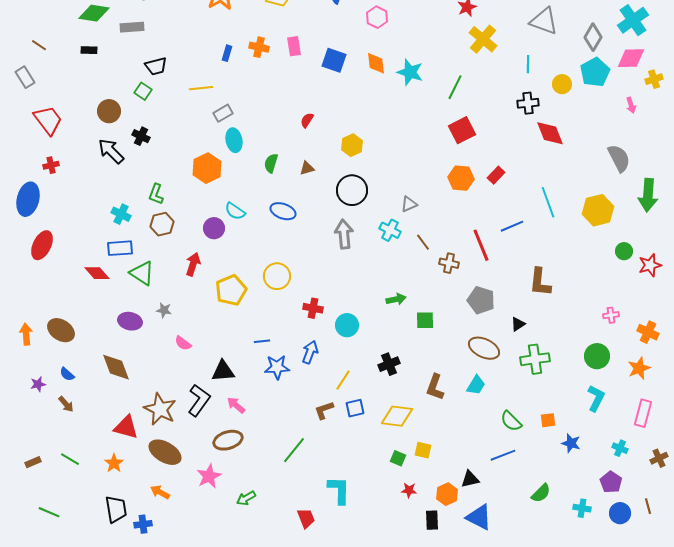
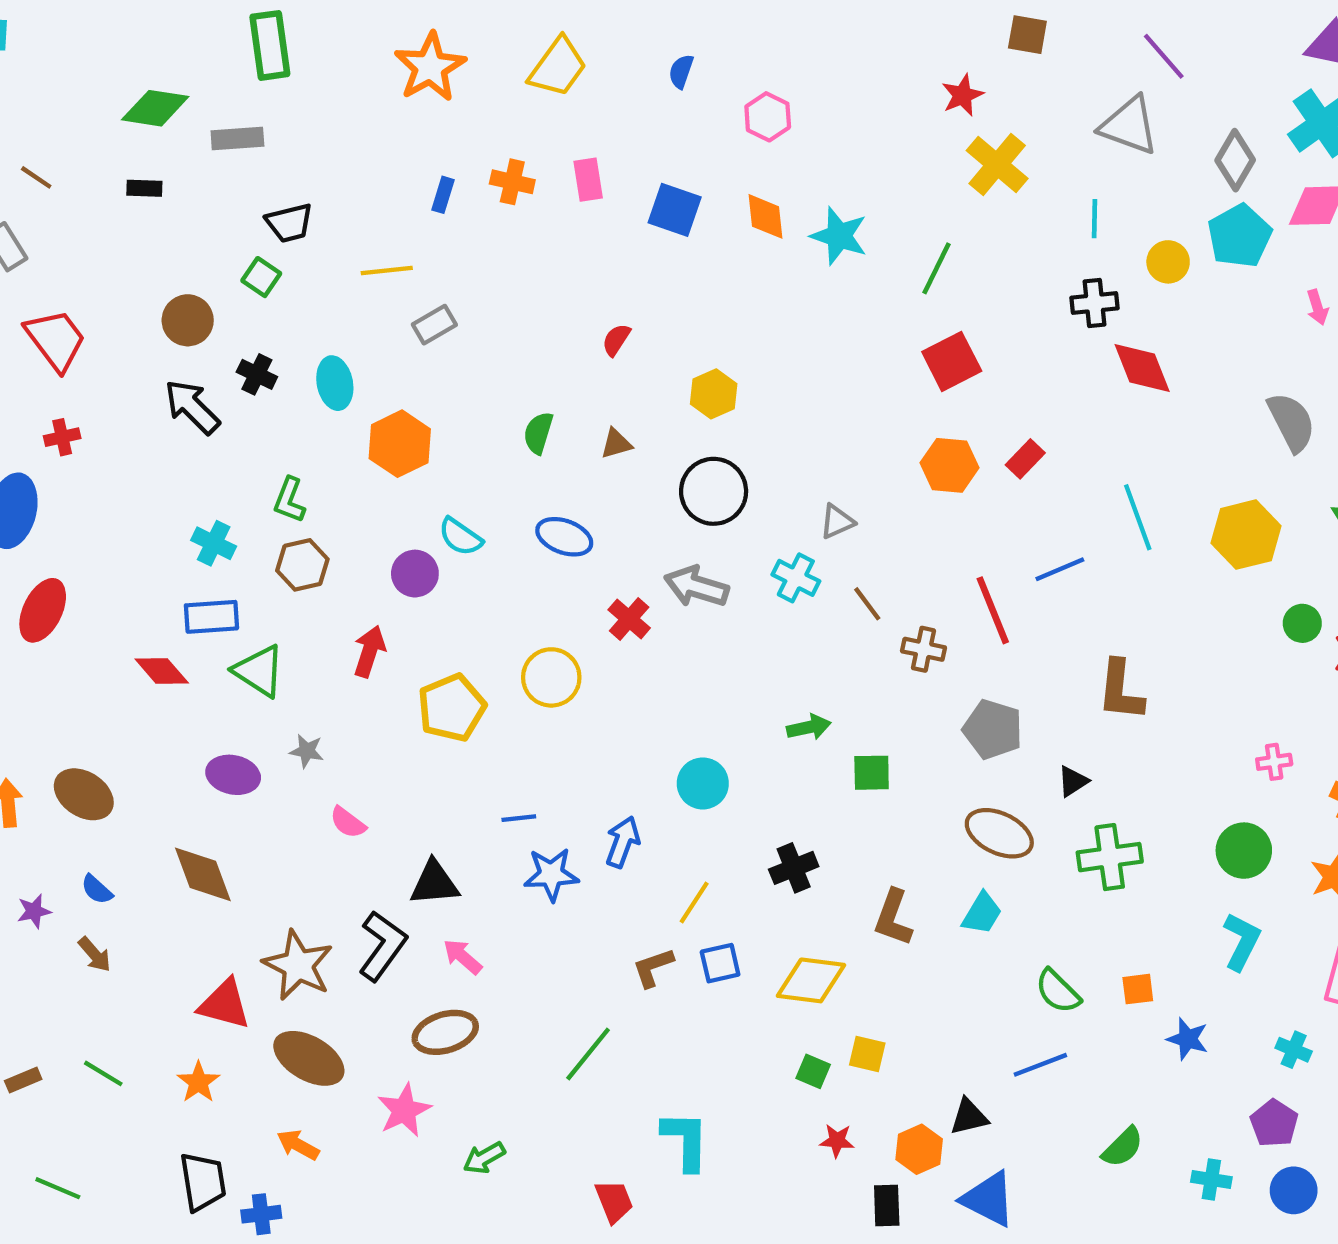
cyan ellipse: (234, 140) -> (335, 383), moved
gray arrow: (344, 234) -> (696, 587), turned -68
red cross: (313, 308) -> (629, 619), moved, turned 30

